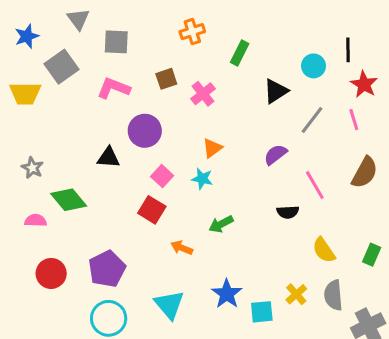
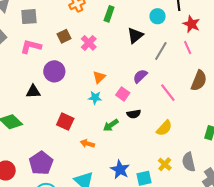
pink square: (162, 176) -> (123, 94), moved
black semicircle: (288, 212) -> (134, 114), moved
yellow semicircle: (324, 250) -> (164, 128), moved, turned -96

